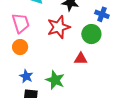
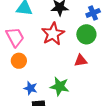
blue cross: (102, 14) -> (93, 13), turned -32

